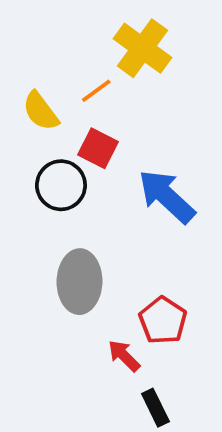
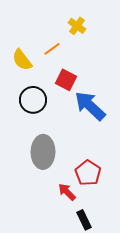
yellow cross: (142, 48) -> (77, 26), size x0.6
red square: (98, 148) -> (66, 80), moved

